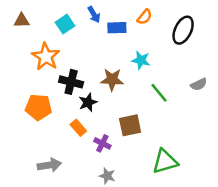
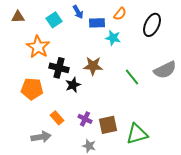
cyan star: (141, 60) -> (113, 38), moved
gray semicircle: (199, 84) -> (165, 70), size x1.6
brown square: (130, 125) -> (108, 125), moved
orange rectangle: (78, 128) -> (57, 118), moved

